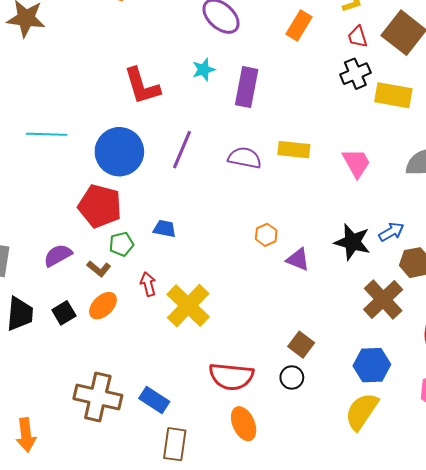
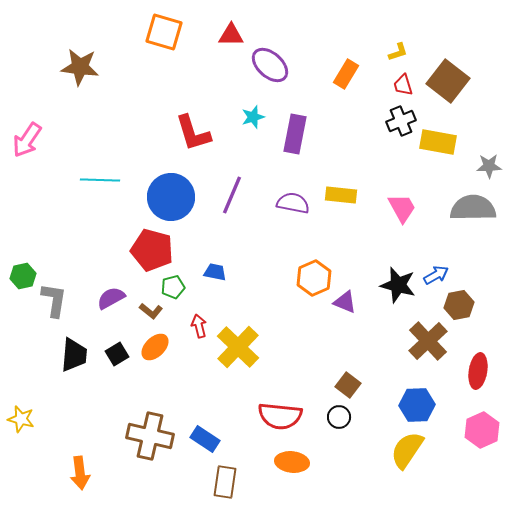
orange hexagon: (266, 235) -> (314, 278), size x1.6
orange ellipse: (244, 424) -> (292, 462), turned -60

